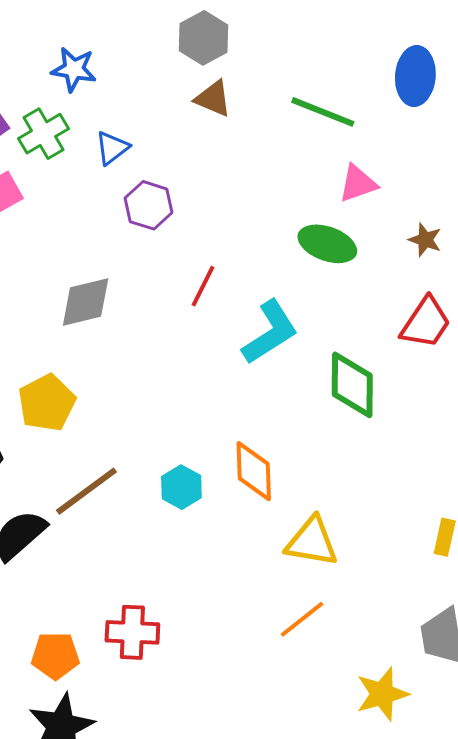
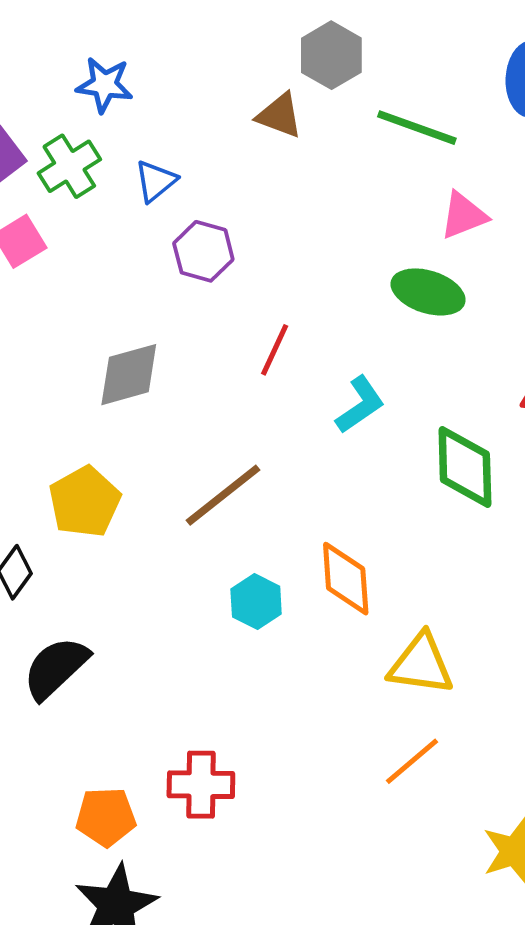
gray hexagon: (204, 38) -> (331, 55), moved
cyan L-shape: (270, 332) -> (360, 405), size x0.7
brown line: (86, 491) -> (223, 495), moved

